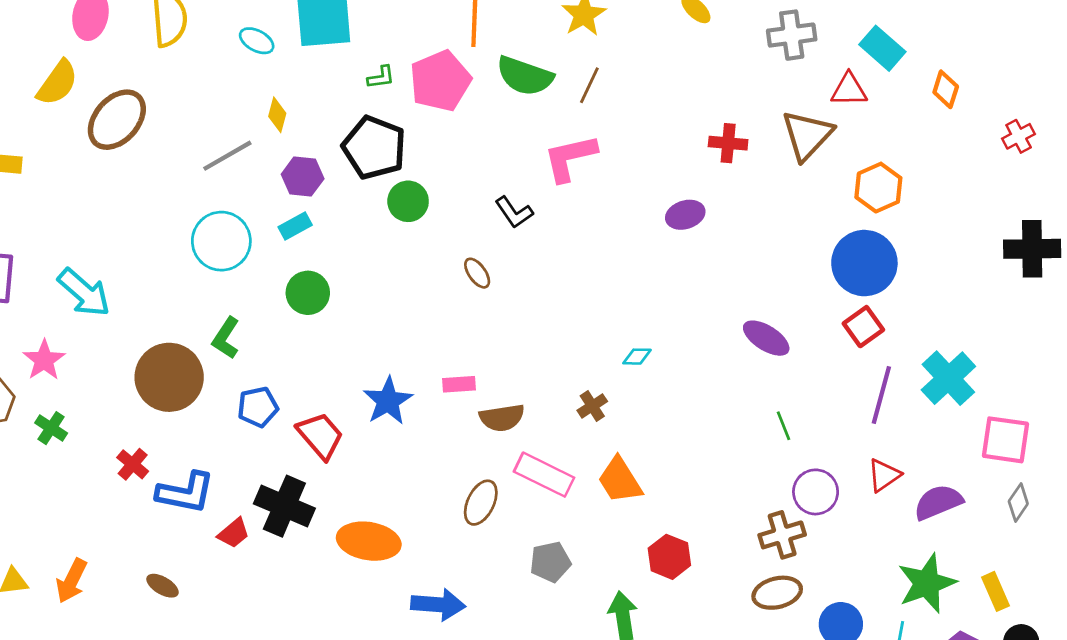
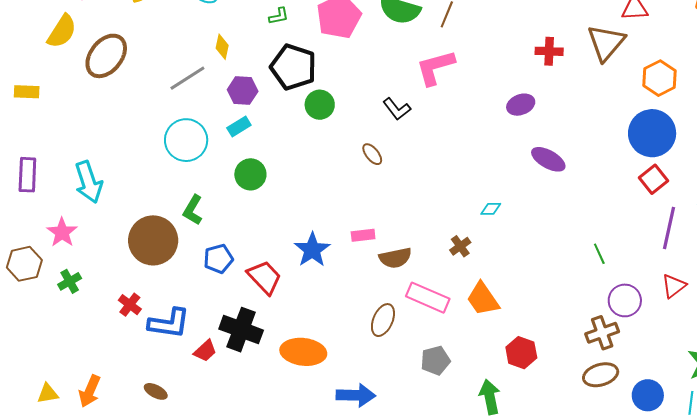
green L-shape: (381, 77) -> (279, 16), moved
cyan arrow: (84, 292) -> (89, 182), turned 33
purple ellipse: (766, 338) -> (548, 159), moved
green cross: (51, 428) -> (70, 281), turned 30

